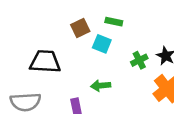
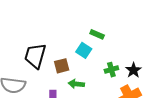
brown square: (80, 28) -> (62, 66), moved
black trapezoid: (45, 62) -> (35, 56), turned -88

